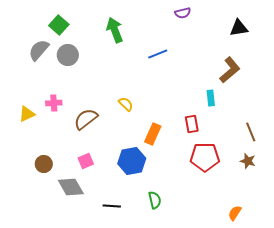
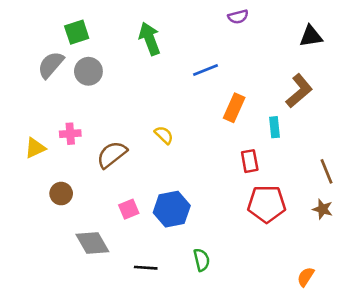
green square: (59, 25) -> (77, 32), turned 30
orange rectangle: (153, 134) -> (234, 108), moved
pink square: (86, 161) -> (129, 209), moved
brown circle: (44, 164) -> (61, 194), moved

